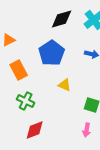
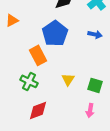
orange rectangle: (19, 70) -> (38, 55), moved
yellow triangle: (65, 85) -> (68, 79), moved, turned 40

